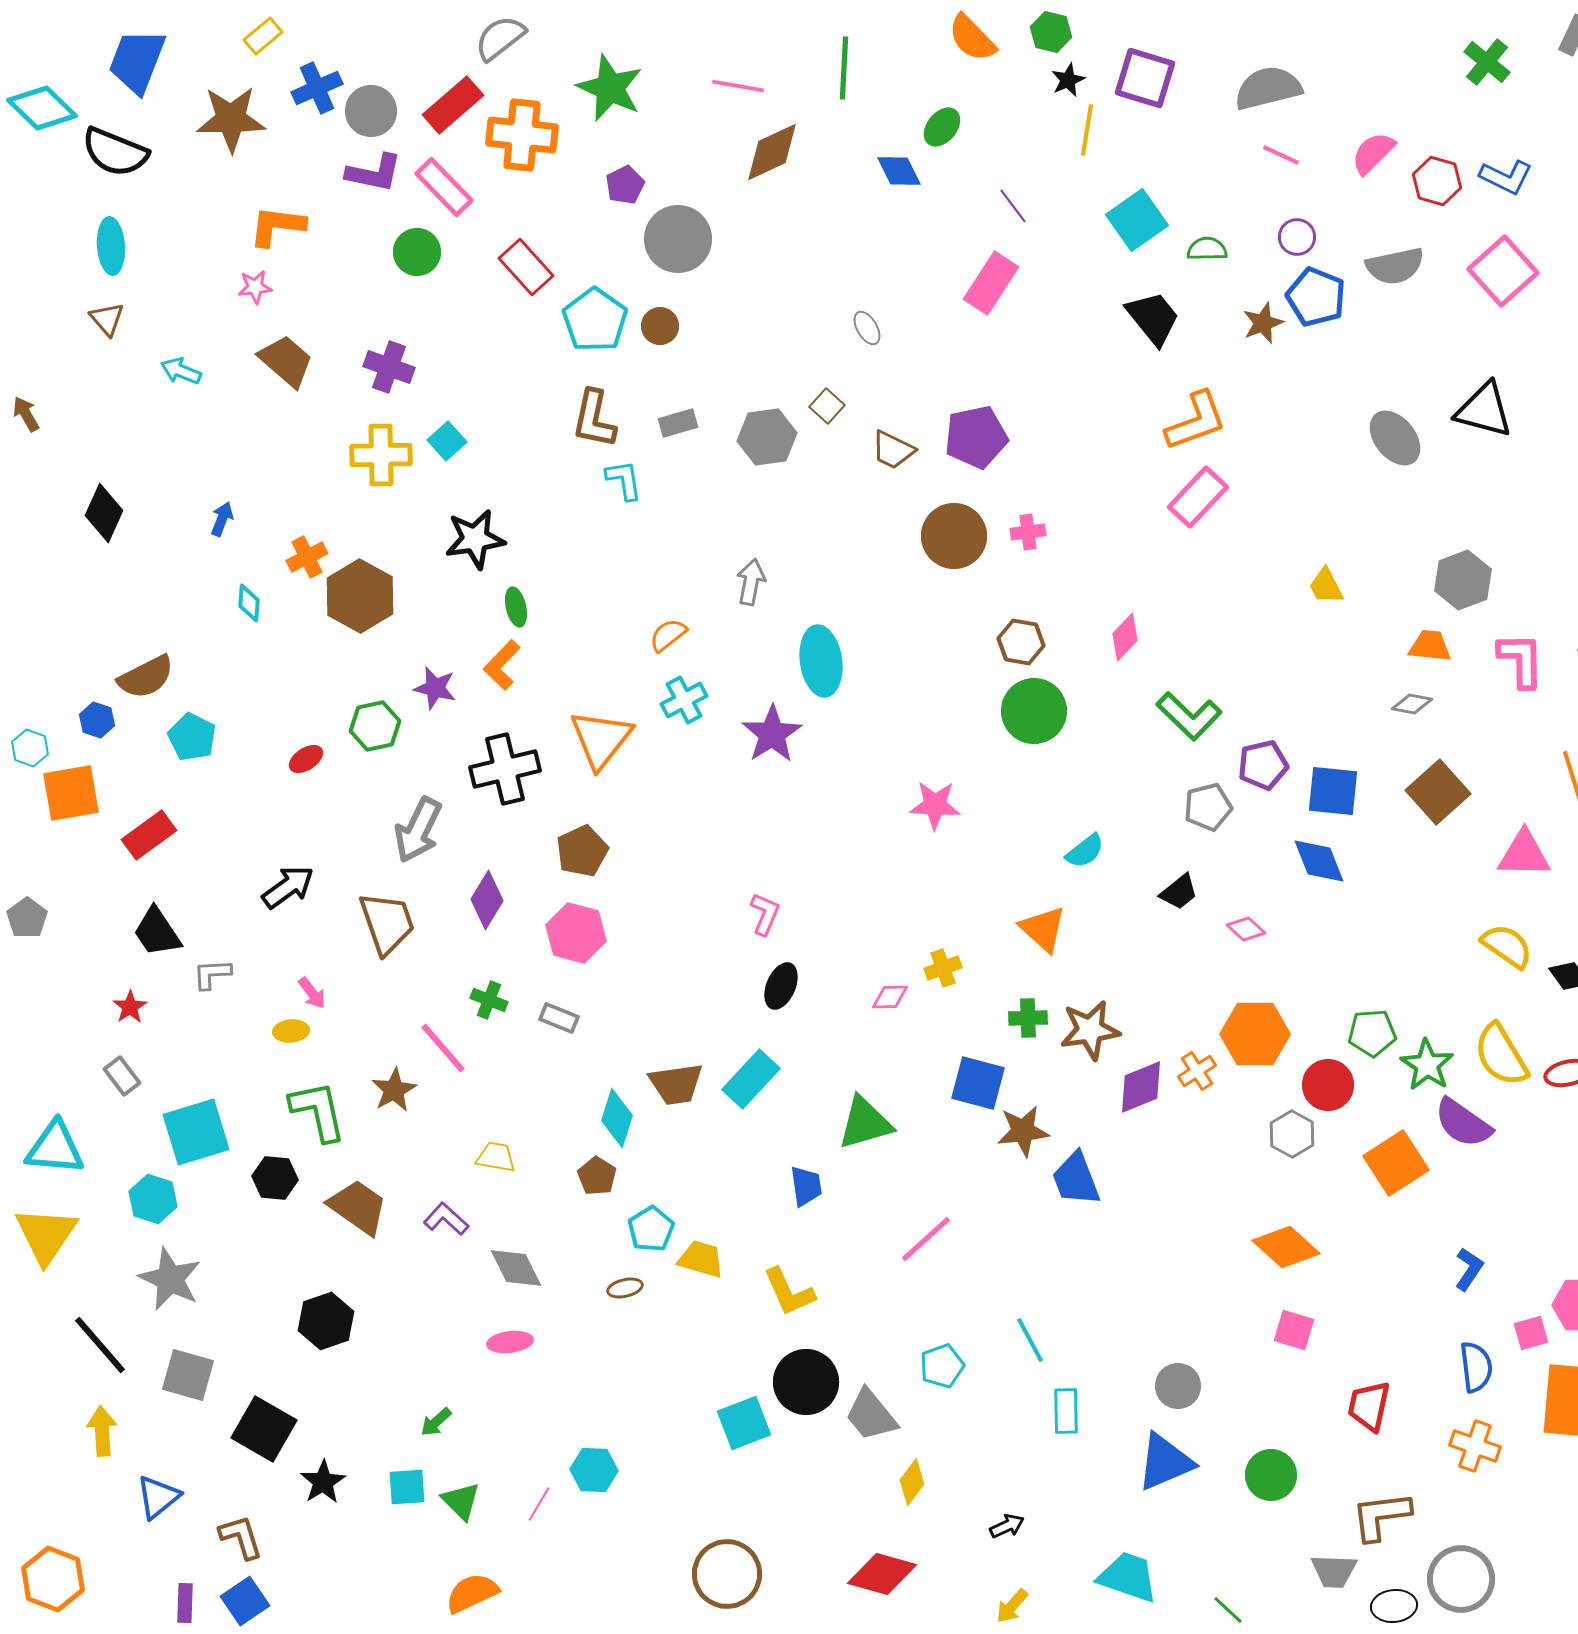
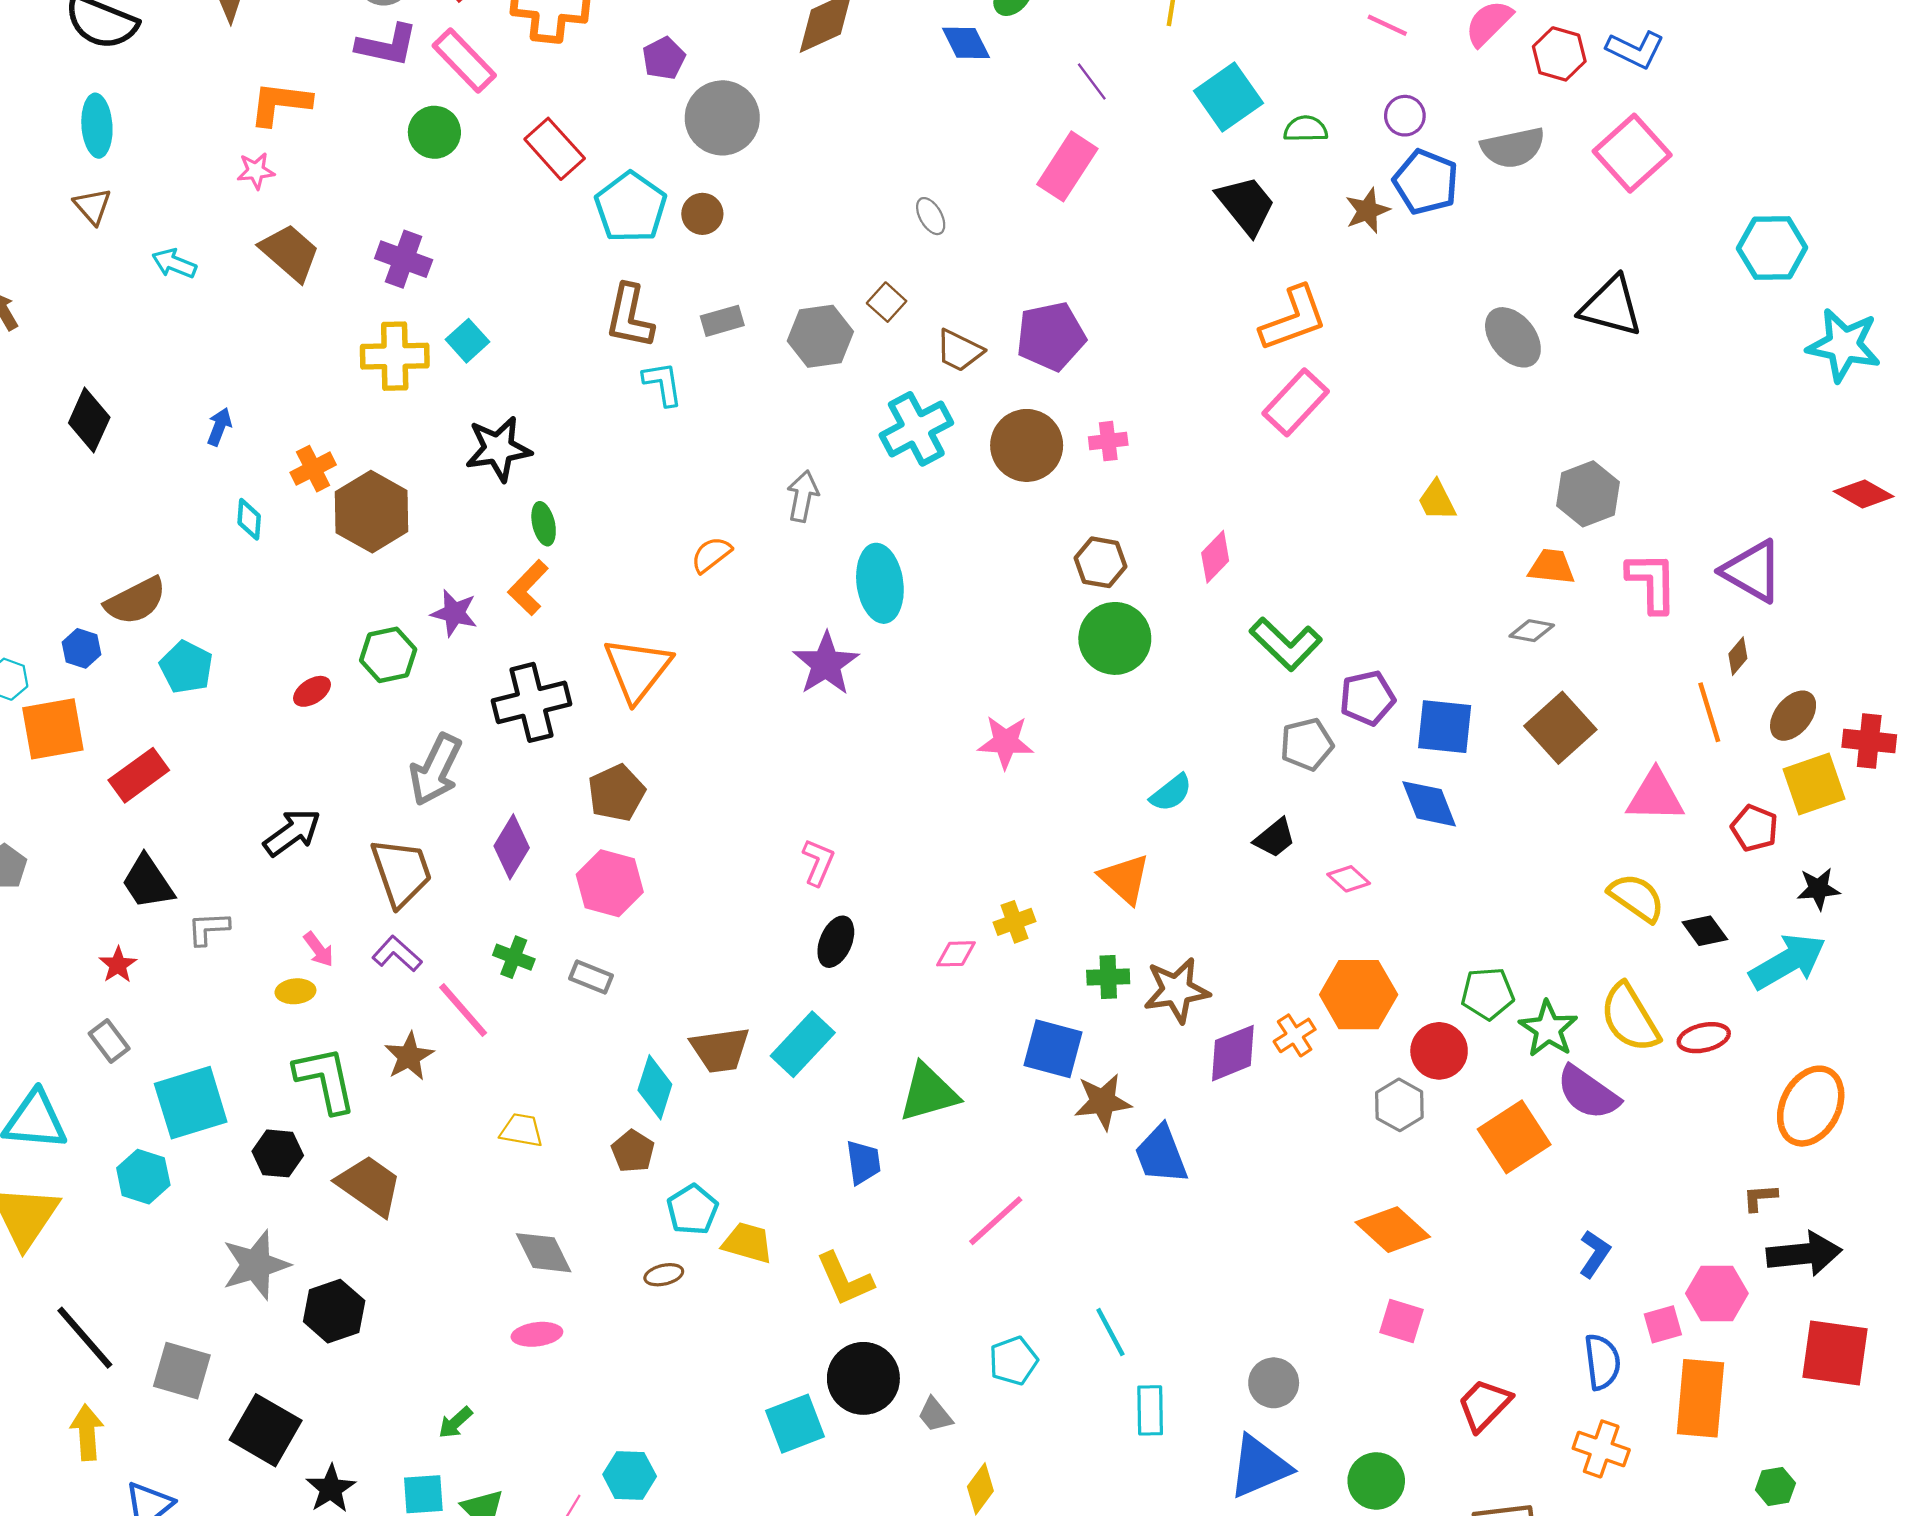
cyan cross: (684, 700) -> (916, 429), moved, size x1.4
purple L-shape: (446, 1219) -> (397, 954), moved
gray star: (170, 1279) -> (256, 1265), moved, turned 30
red trapezoid: (1369, 1406) -> (1484, 1405), turned 32
gray trapezoid: (871, 1415) -> (935, 1415), size x0.6

